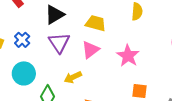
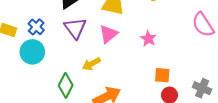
pink star: (128, 56) -> (148, 39), size x0.7
cyan circle: (24, 73) -> (32, 52), moved

